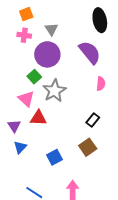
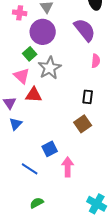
black rectangle: (93, 120) -> (88, 97), turned -32
blue square: (54, 157) -> (50, 149), moved

